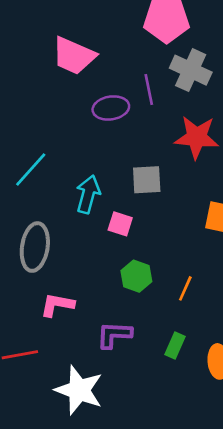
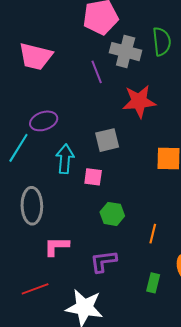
purple ellipse: (111, 108) -> (44, 121), moved
orange line: (185, 288) -> (153, 234), moved
green rectangle: (175, 345) -> (153, 283), moved

